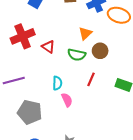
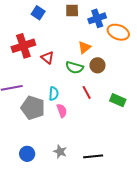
red line: (91, 79) -> (87, 92), turned -56
gray pentagon: (30, 112) -> (33, 108), moved

